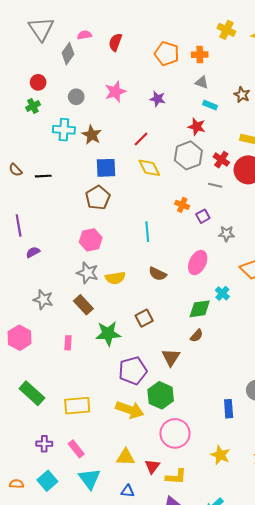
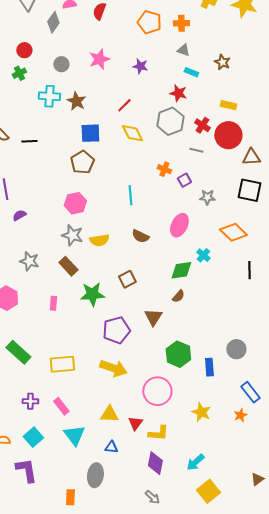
green hexagon: (161, 395) -> (178, 354), moved

